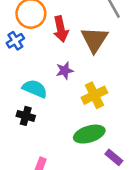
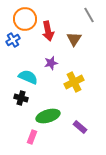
brown triangle: (94, 39) -> (74, 39), size x0.7
green ellipse: (89, 134) -> (48, 116), moved
purple rectangle: (114, 157) -> (80, 127), moved

